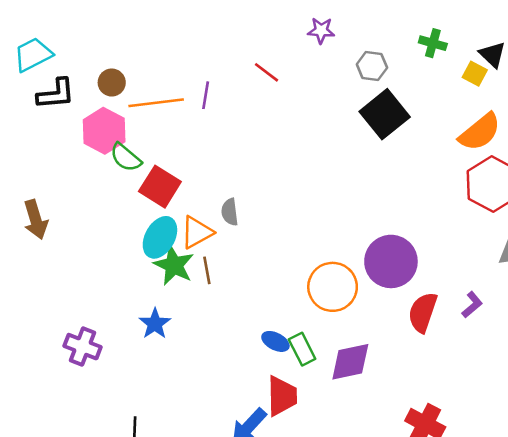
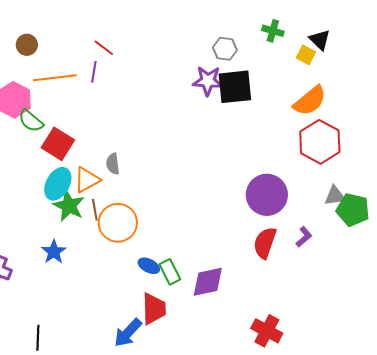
purple star: (321, 30) -> (208, 81), moved, size x1.4
red line: (267, 72) -> (104, 48), moved
brown circle: (112, 83) -> (27, 45), moved
black square: (385, 114) -> (235, 87), turned 33
purple circle: (391, 261) -> (267, 195), moved
orange circle: (333, 287) -> (118, 223), moved

